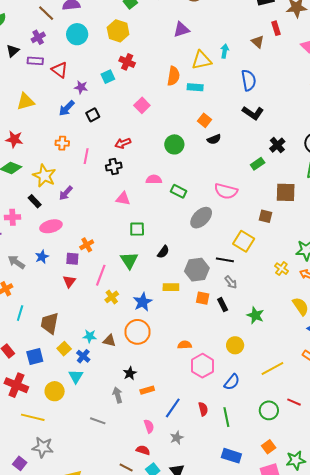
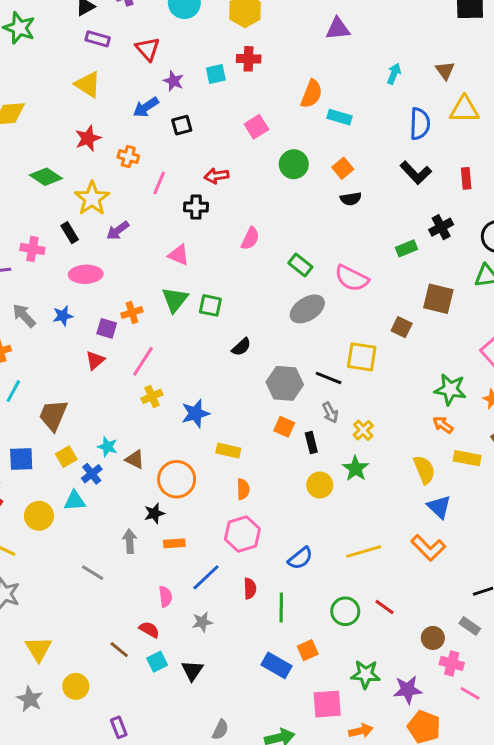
red rectangle: (276, 28) -> (466, 178), moved
yellow triangle: (202, 60) -> (464, 109), moved
purple rectangle: (35, 61) -> (98, 39), moved
red cross: (127, 62) -> (249, 59), turned -35
yellow triangle: (25, 102) -> (88, 84), turned 36
red star: (14, 139) -> (88, 138), moved, turned 30
green circle: (174, 144) -> (294, 164), moved
pink semicircle: (154, 179) -> (250, 238), turned 105
green rectangle: (179, 191) -> (300, 265), moved
pink triangle: (123, 199) -> (179, 255), moved
yellow square: (244, 241) -> (362, 357), turned -35
green triangle: (129, 260) -> (175, 300), moved
yellow cross: (281, 269) -> (363, 430), moved
yellow rectangle: (171, 287) -> (228, 451), moved
orange circle: (138, 332) -> (177, 479), moved
orange semicircle: (185, 345) -> (243, 489), turned 80
yellow circle: (235, 345) -> (320, 485), moved
pink hexagon: (202, 366) -> (242, 534), moved
cyan triangle: (76, 376) -> (75, 501), turned 42
orange square: (269, 447) -> (308, 650), moved
green star: (296, 460) -> (366, 674), moved

